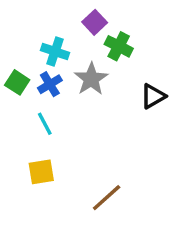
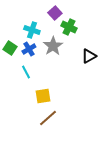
yellow square: (41, 172) -> (43, 96), moved
brown line: (107, 198) -> (48, 118), moved

